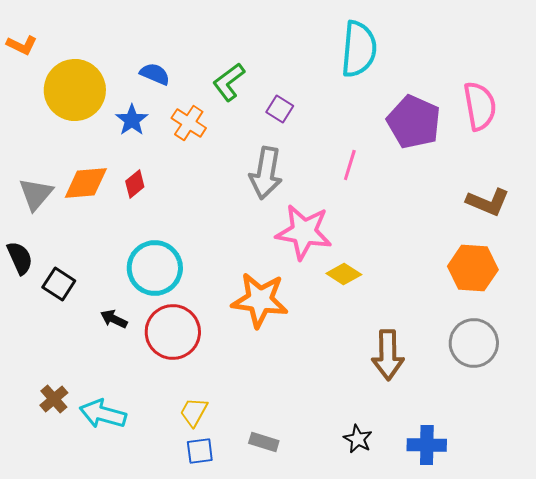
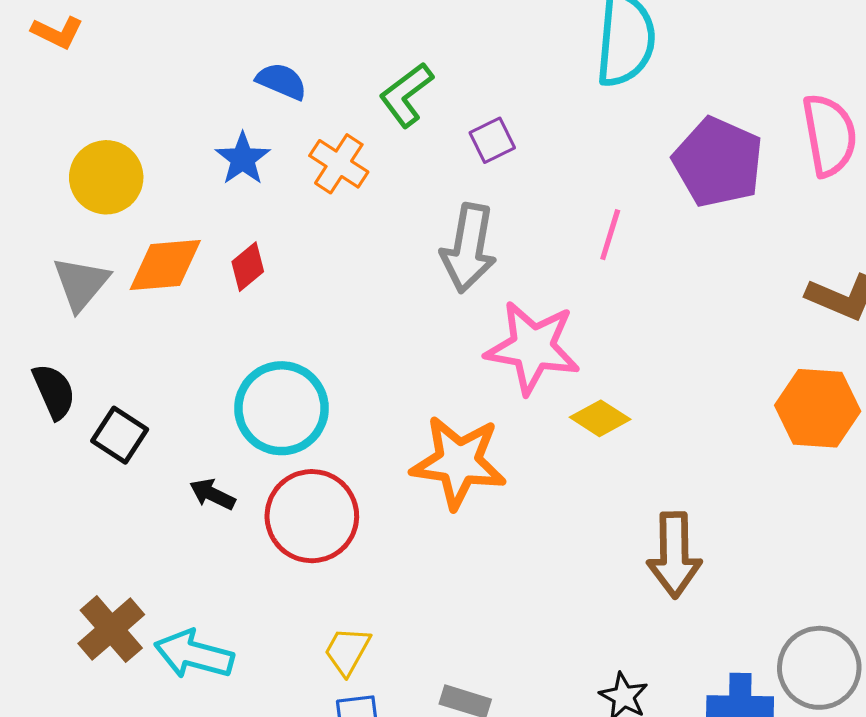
yellow circle: (75, 90) -> (106, 177), moved, size x0.7
purple square: (280, 109) -> (492, 140), turned 32
gray circle: (474, 343) -> (819, 668), moved
brown cross: (54, 399) -> (111, 629), size x1.4

